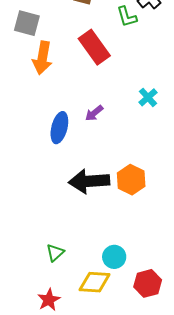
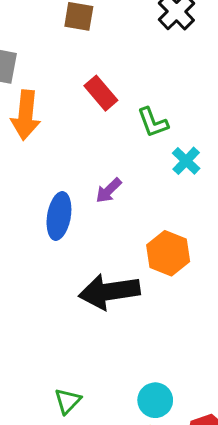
green L-shape: (127, 17) -> (153, 122), moved
red rectangle: (94, 47) -> (101, 93), size x0.7
orange hexagon: (131, 180) -> (168, 253), moved

